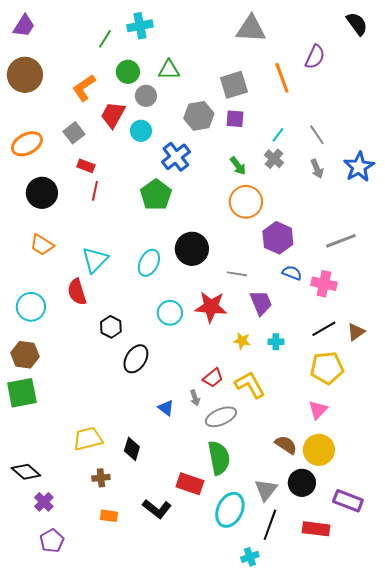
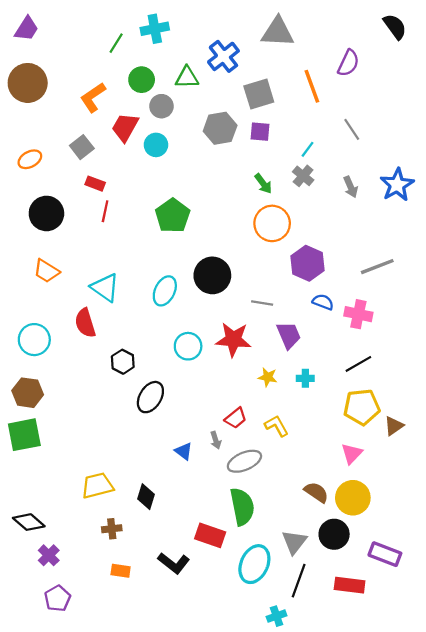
gray line: (317, 135) -> (352, 129), moved
orange ellipse: (27, 144) -> (30, 159), size x0.7
blue cross: (176, 157) -> (223, 56), moved
cyan triangle: (95, 260) -> (105, 288), turned -40
brown triangle: (356, 332) -> (394, 426), moved
yellow L-shape: (250, 385) -> (277, 426), size x0.7

